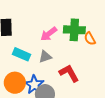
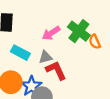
green cross: (74, 30) -> (79, 31), turned 30
red L-shape: (69, 73) -> (56, 70), moved

